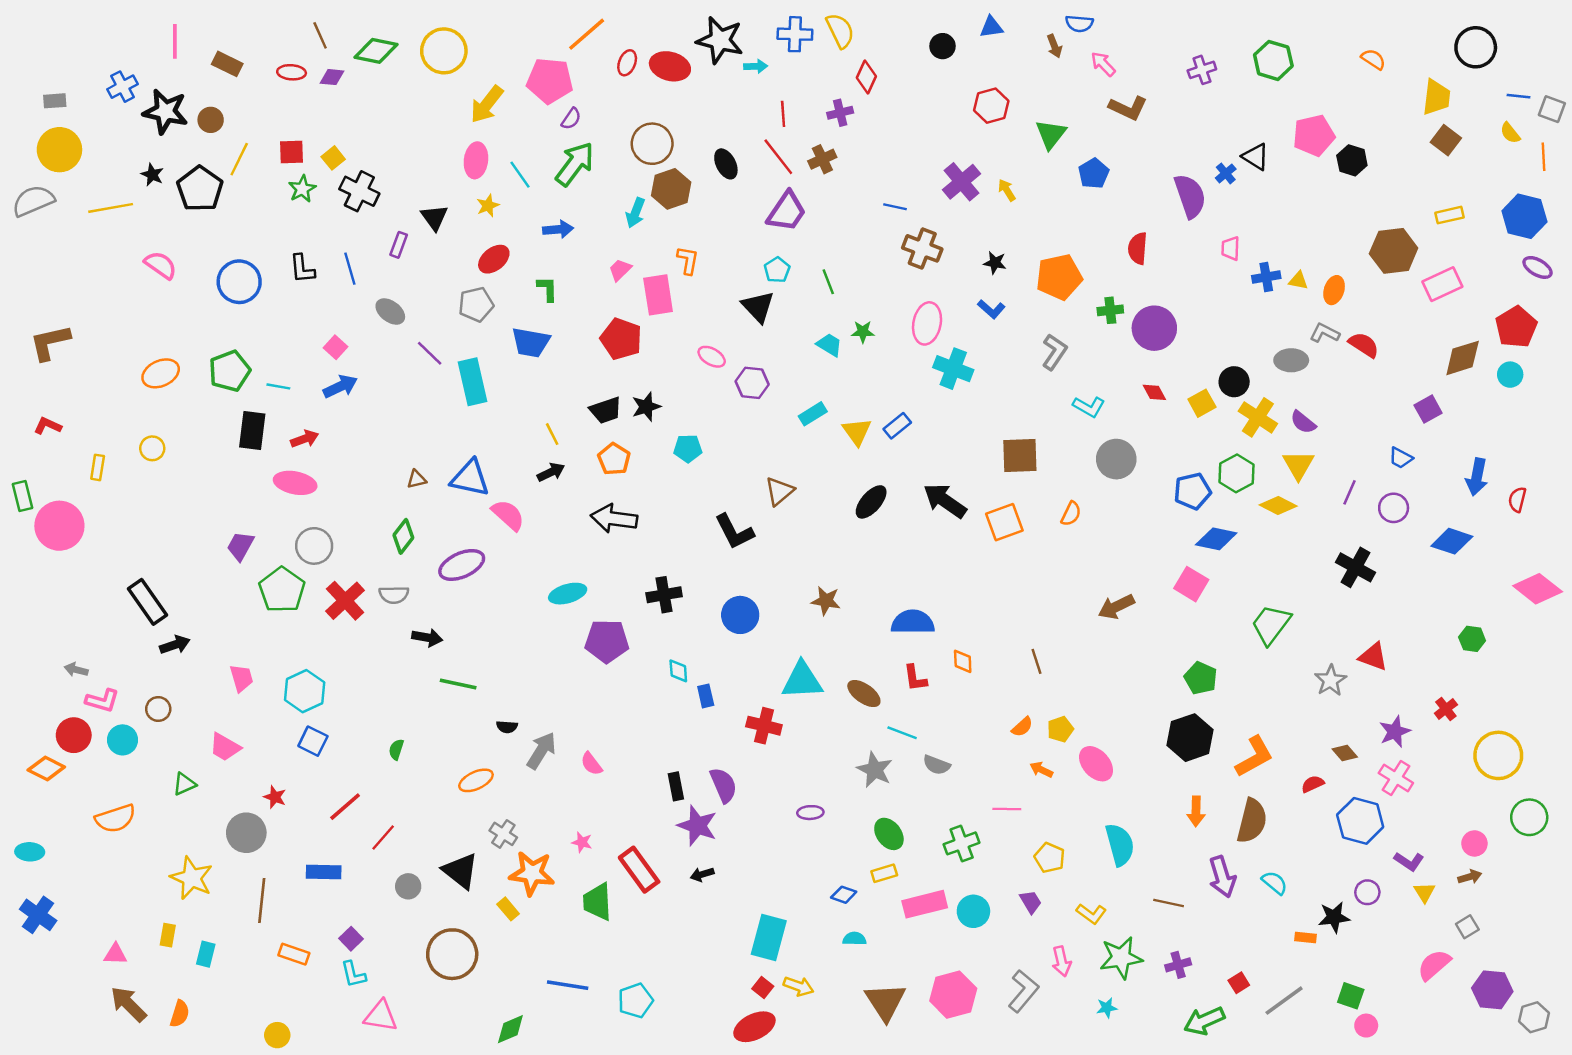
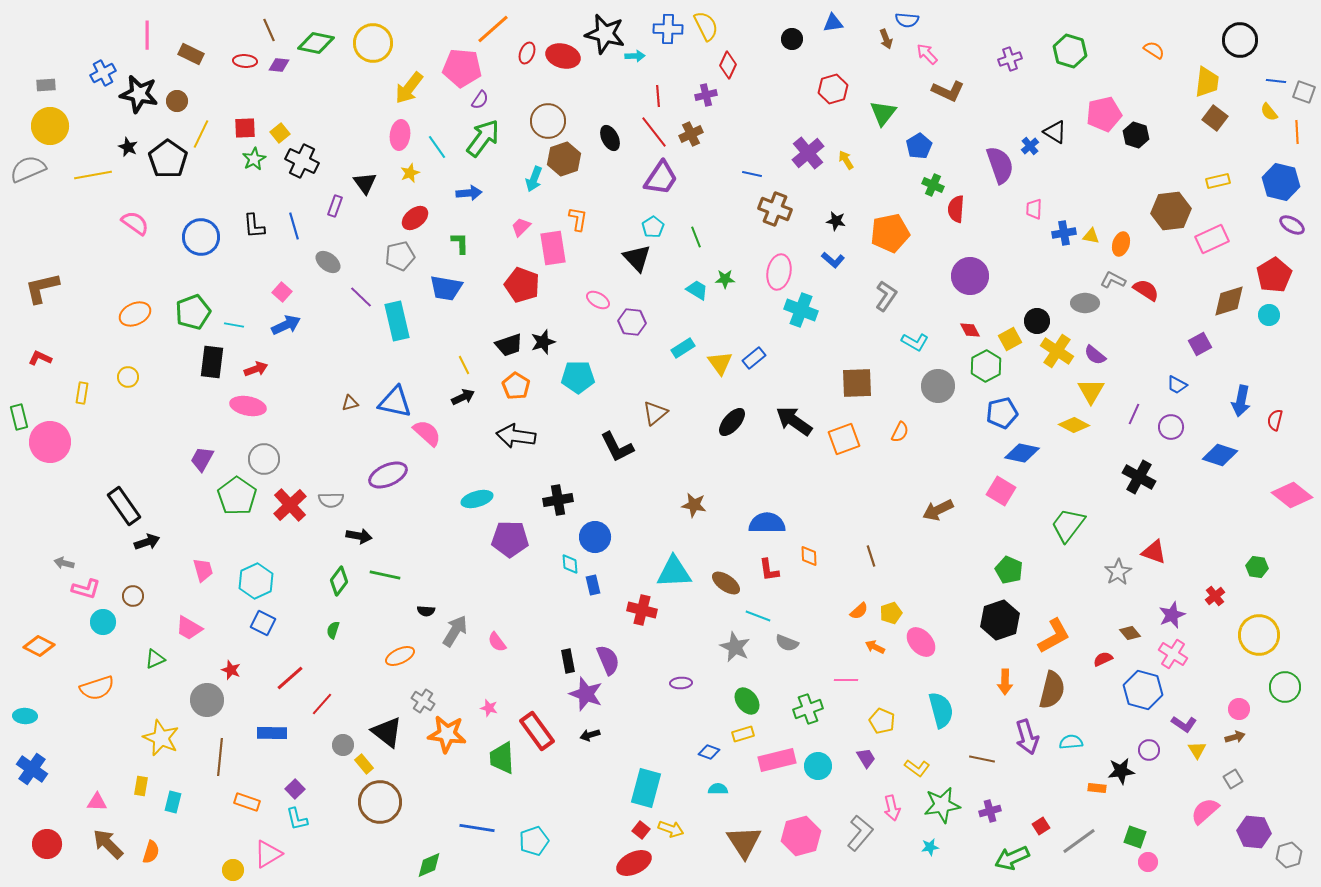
green cross: (1110, 310) -> (933, 185), moved, turned 30
cyan pentagon: (688, 448) -> (578, 377), size x1.4
green hexagon: (1236, 473) -> (986, 366), moved
green diamond: (403, 536) -> (339, 581), moved
blue circle: (740, 615) -> (595, 537), moved
green hexagon: (1472, 639) -> (1257, 567), moved
red circle: (74, 735) -> (47, 844), moved
cyan semicircle: (1275, 883) -> (1071, 742), turned -45
yellow rectangle: (508, 909) -> (364, 764), moved
pink triangle: (381, 1016) -> (268, 854), moved, turned -40

